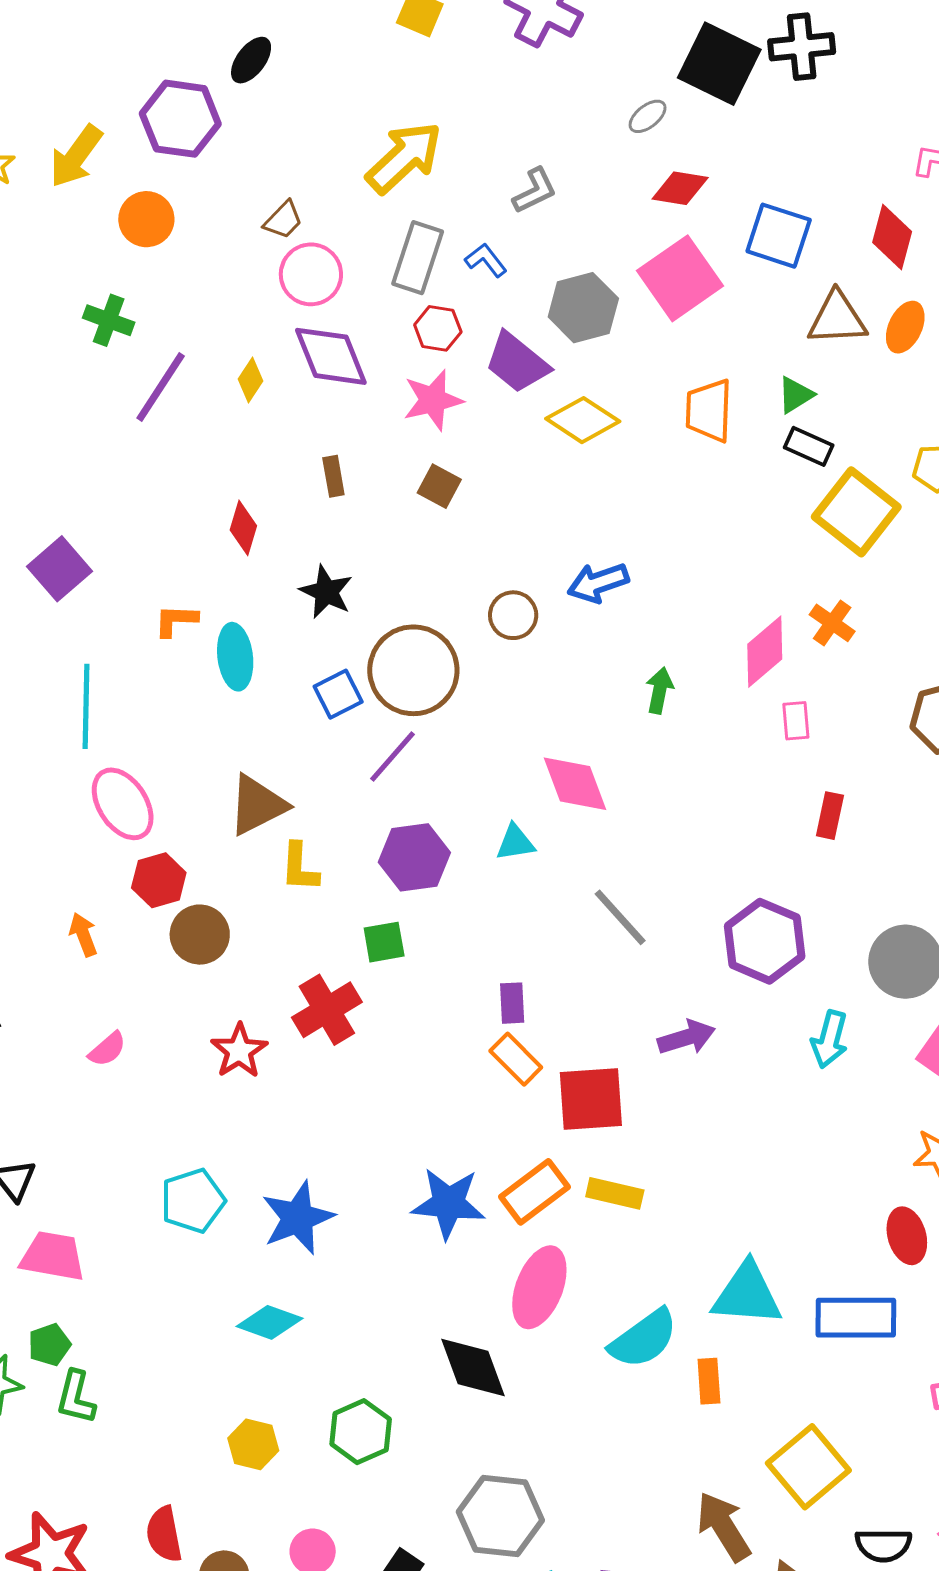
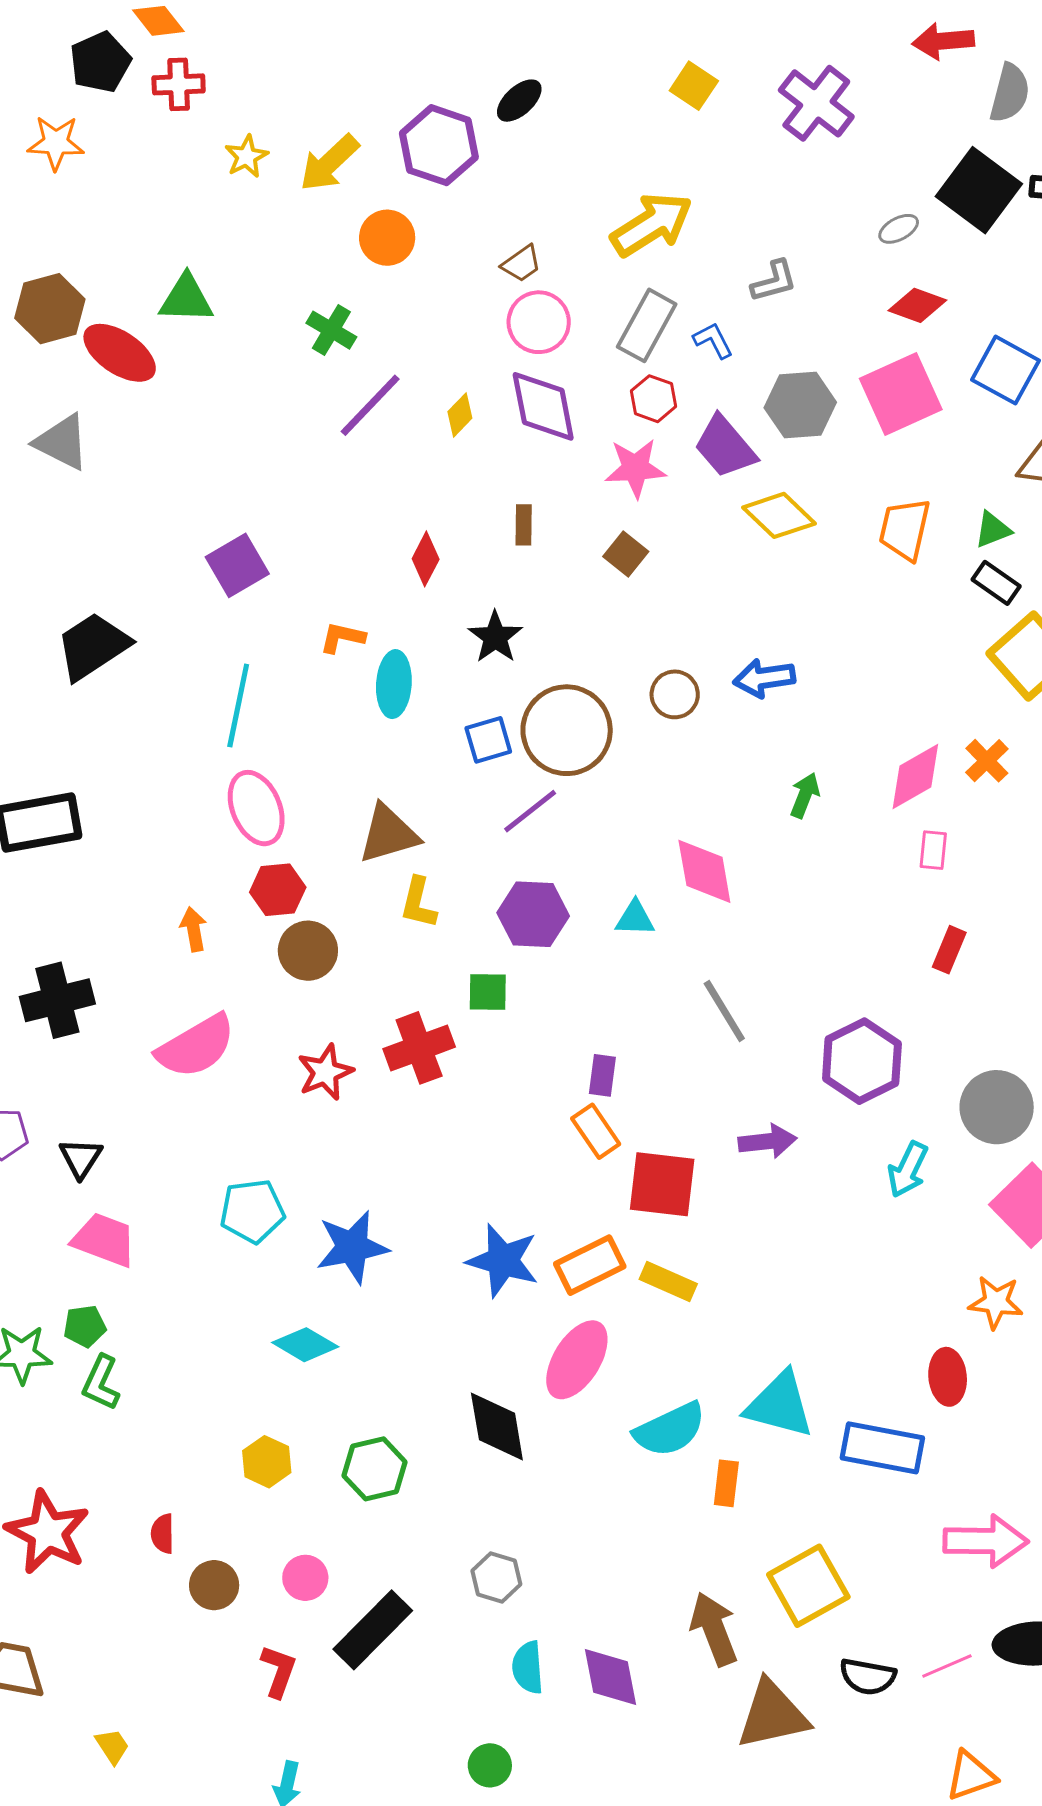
pink semicircle: (107, 1049) -> (196, 1046), size x2.0
gray hexagon: (500, 1516) -> (496, 1578), size x0.6
red semicircle: (164, 1534) -> (163, 1534), size x0.7

